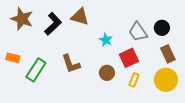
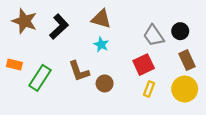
brown triangle: (80, 17) -> (101, 19), moved
cyan star: (106, 40) -> (101, 45), moved
brown circle: (107, 73) -> (105, 83), moved

